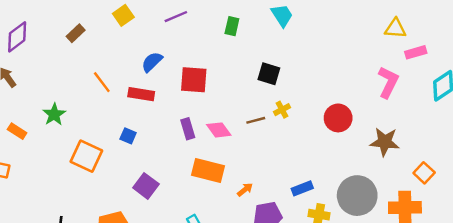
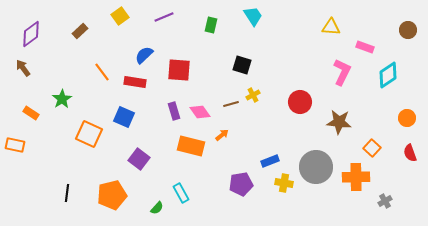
yellow triangle: (395, 28) -> (331, 27), moved
pink rectangle: (416, 52) -> (365, 47), turned 36
blue square: (128, 136) -> (124, 117), size x1.5
orange arrow: (245, 190) -> (222, 135), moved

